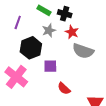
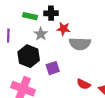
red semicircle: (64, 88) -> (84, 84), moved

